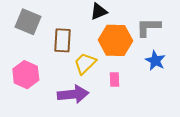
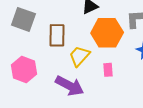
purple arrow: (73, 94) -> (70, 86), turned 36

